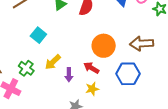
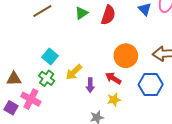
cyan square: (38, 35) -> (50, 57), moved

